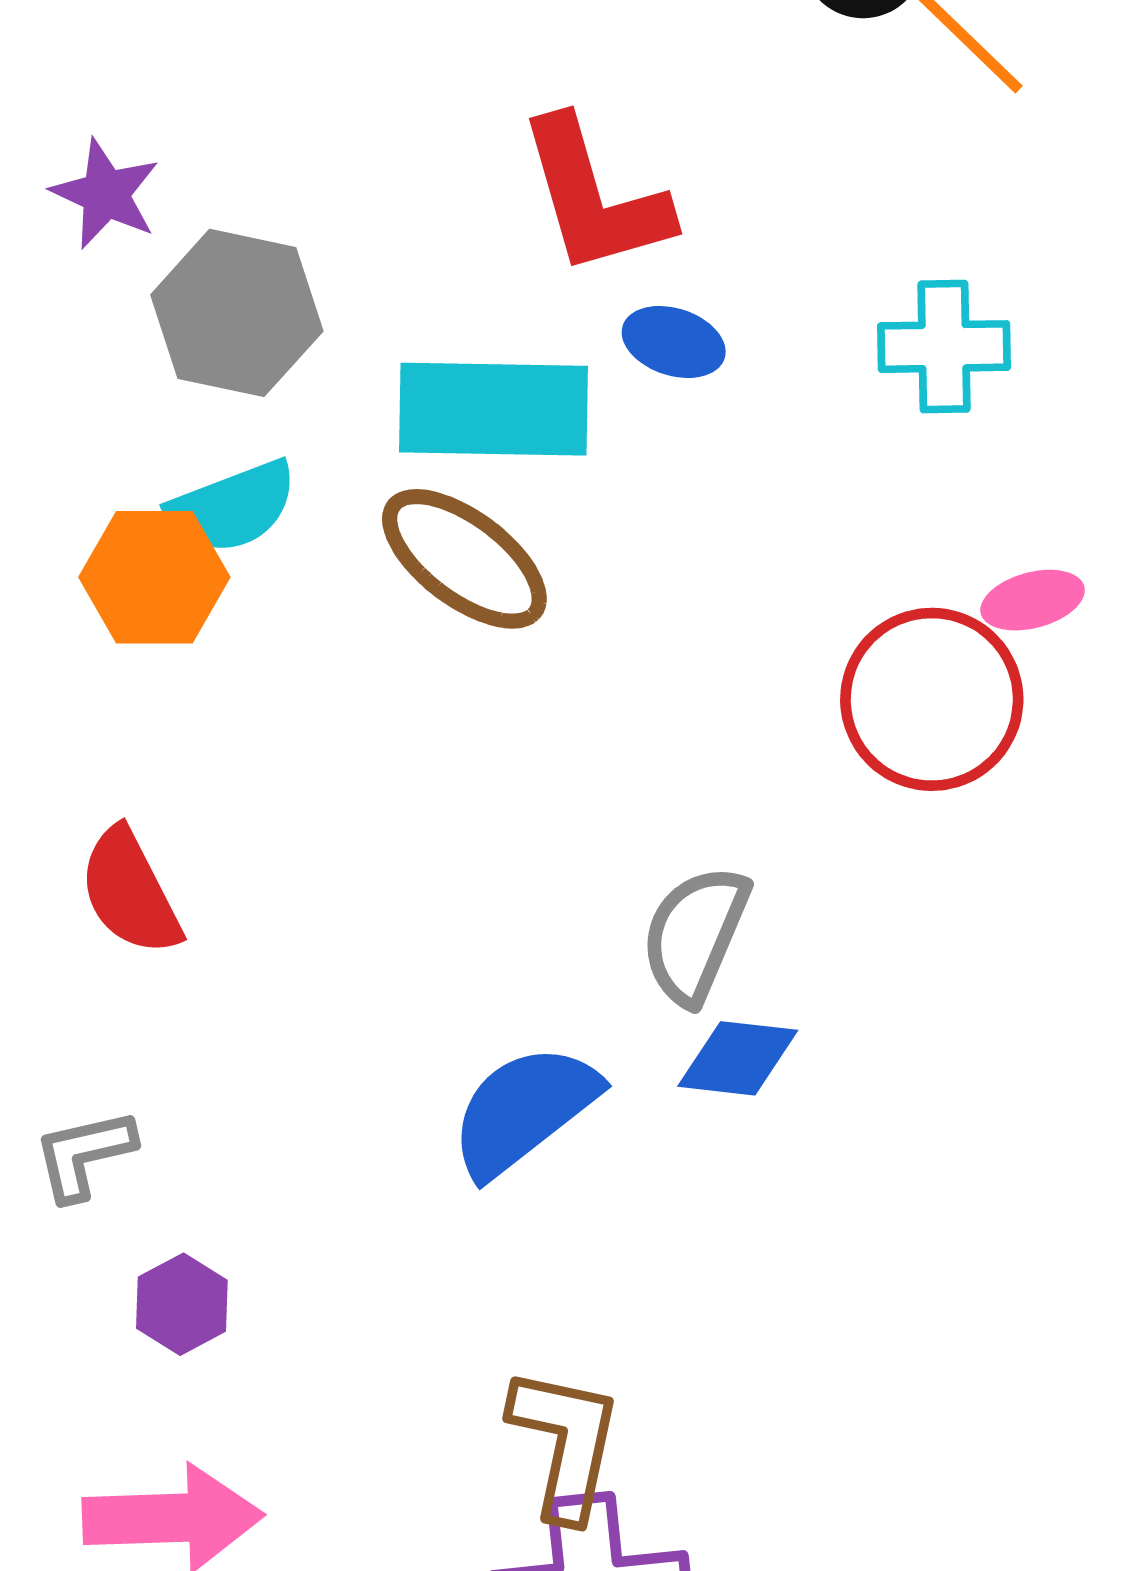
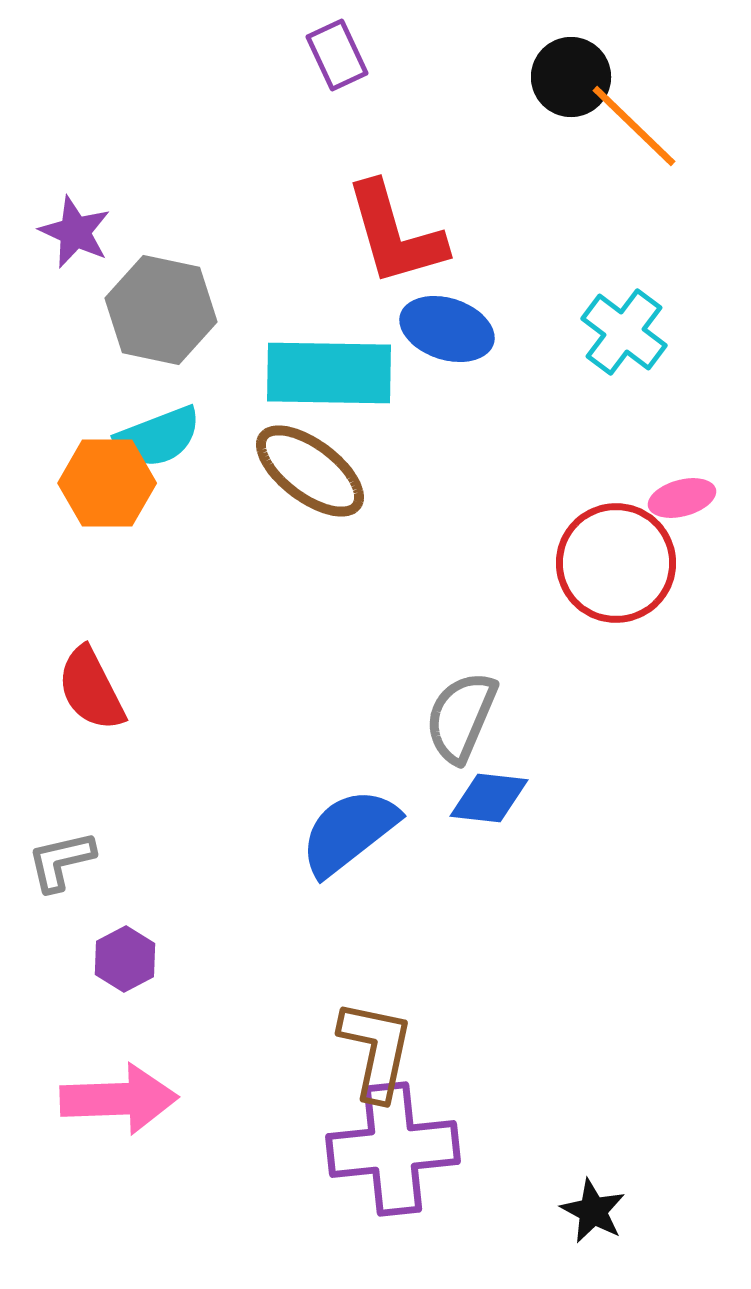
blue ellipse: (674, 342) -> (447, 329), size x1.4
cyan cross: (944, 347) -> (624, 332), turned 38

